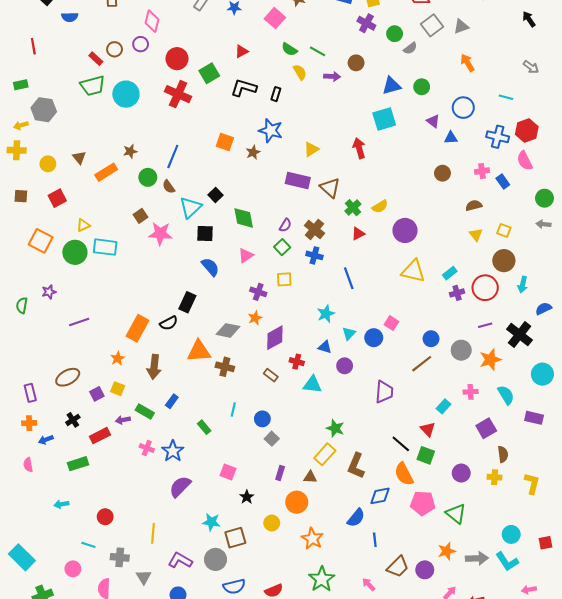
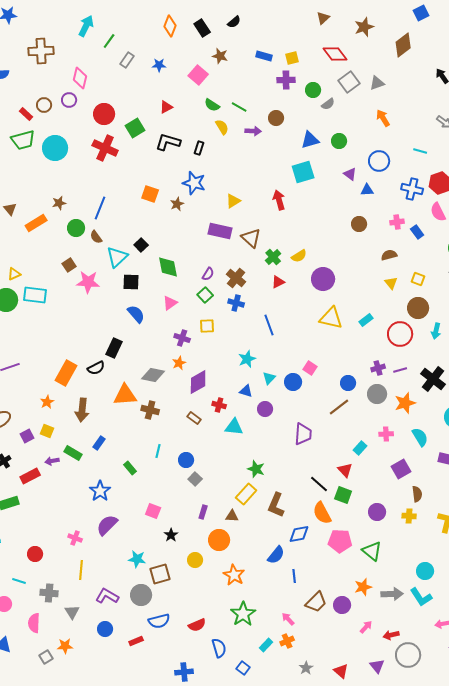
purple cross: (366, 23) -> (286, 80), turned -30
purple cross: (457, 293) -> (378, 368), moved
pink cross: (147, 448) -> (75, 538), moved

